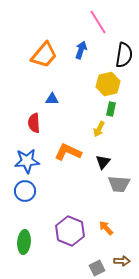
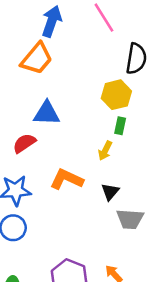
blue arrow: (81, 50) -> (52, 21), moved, size x1.4
blue triangle: (52, 99) -> (47, 113), size x1.6
red semicircle: (34, 123) -> (24, 143), turned 60

